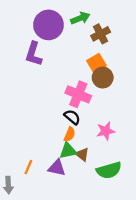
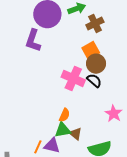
black semicircle: (72, 117) -> (94, 81), moved
pink star: (106, 131) -> (114, 113), moved, turned -30
orange line: (28, 167) -> (38, 147), moved

